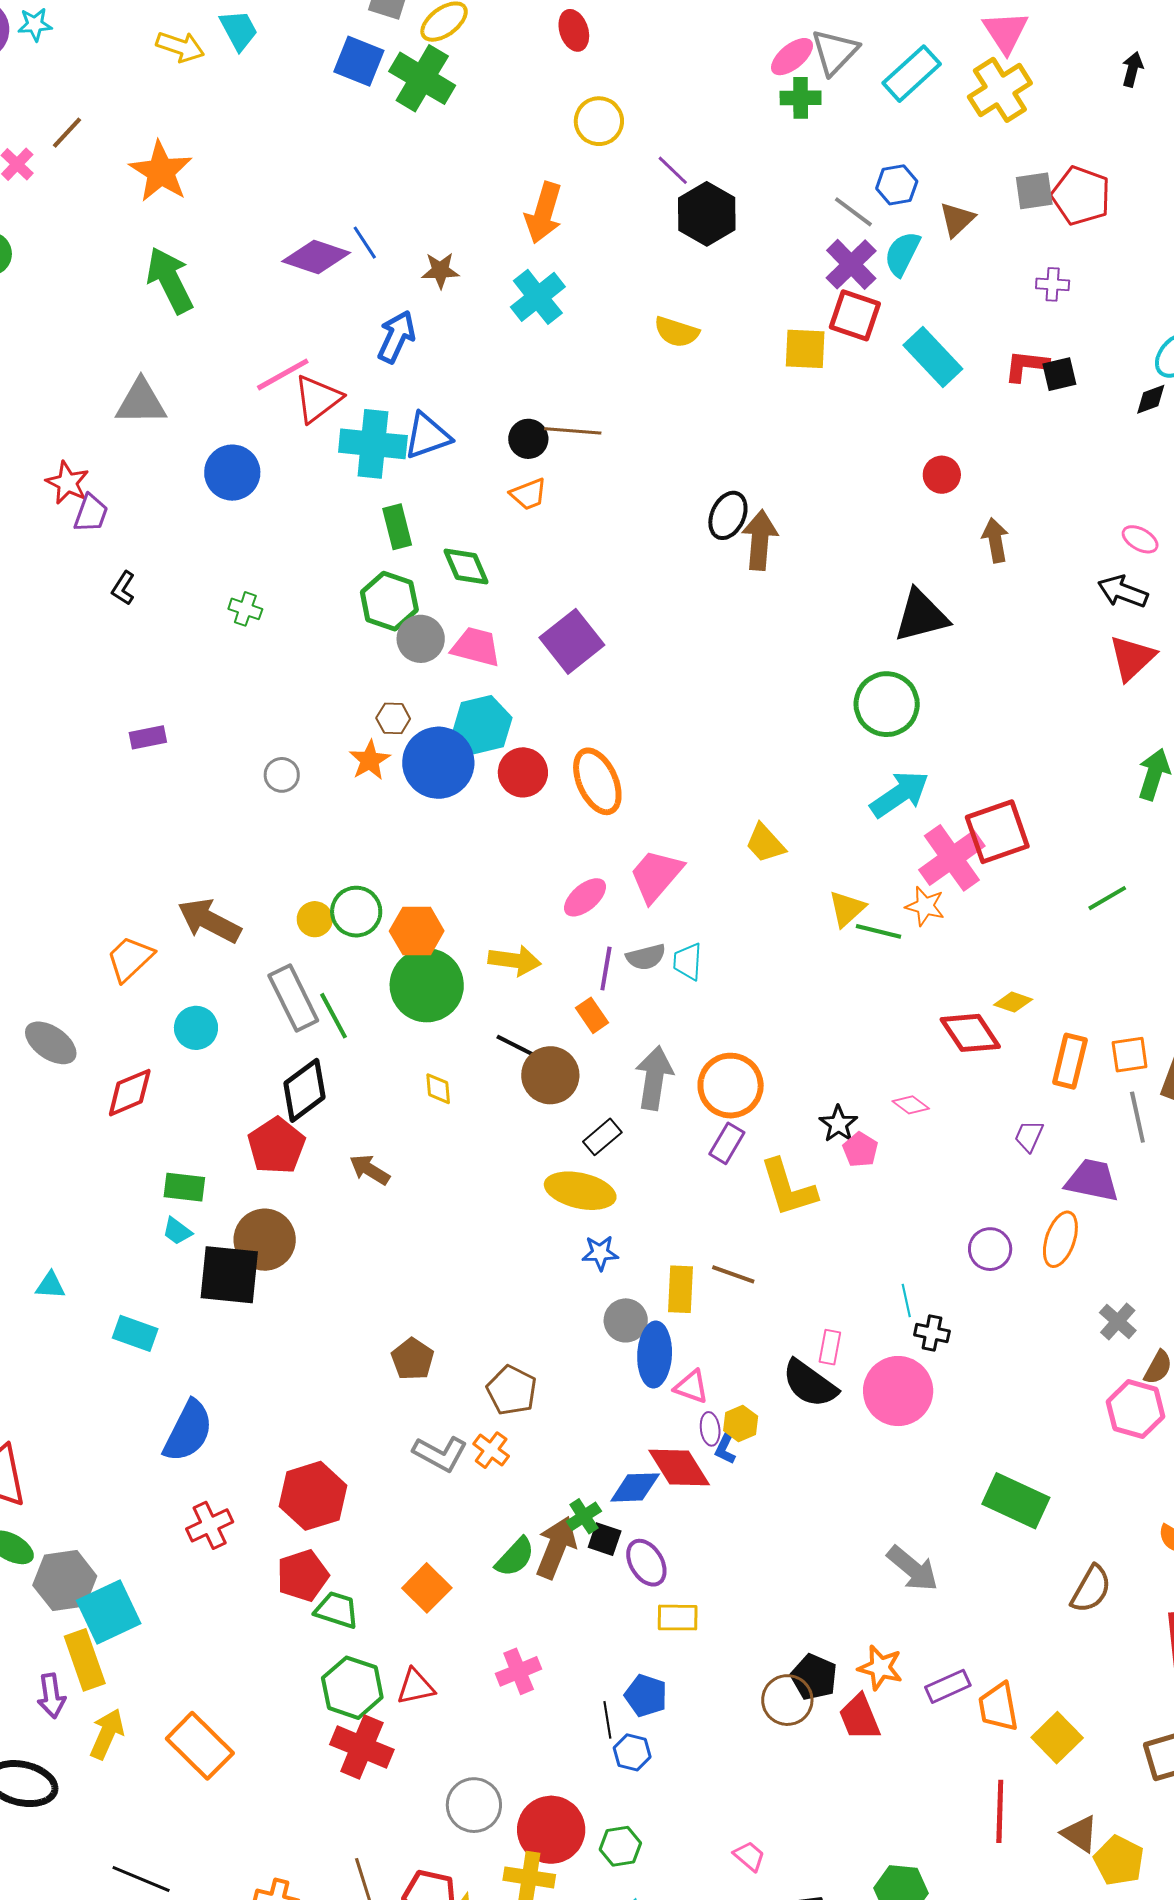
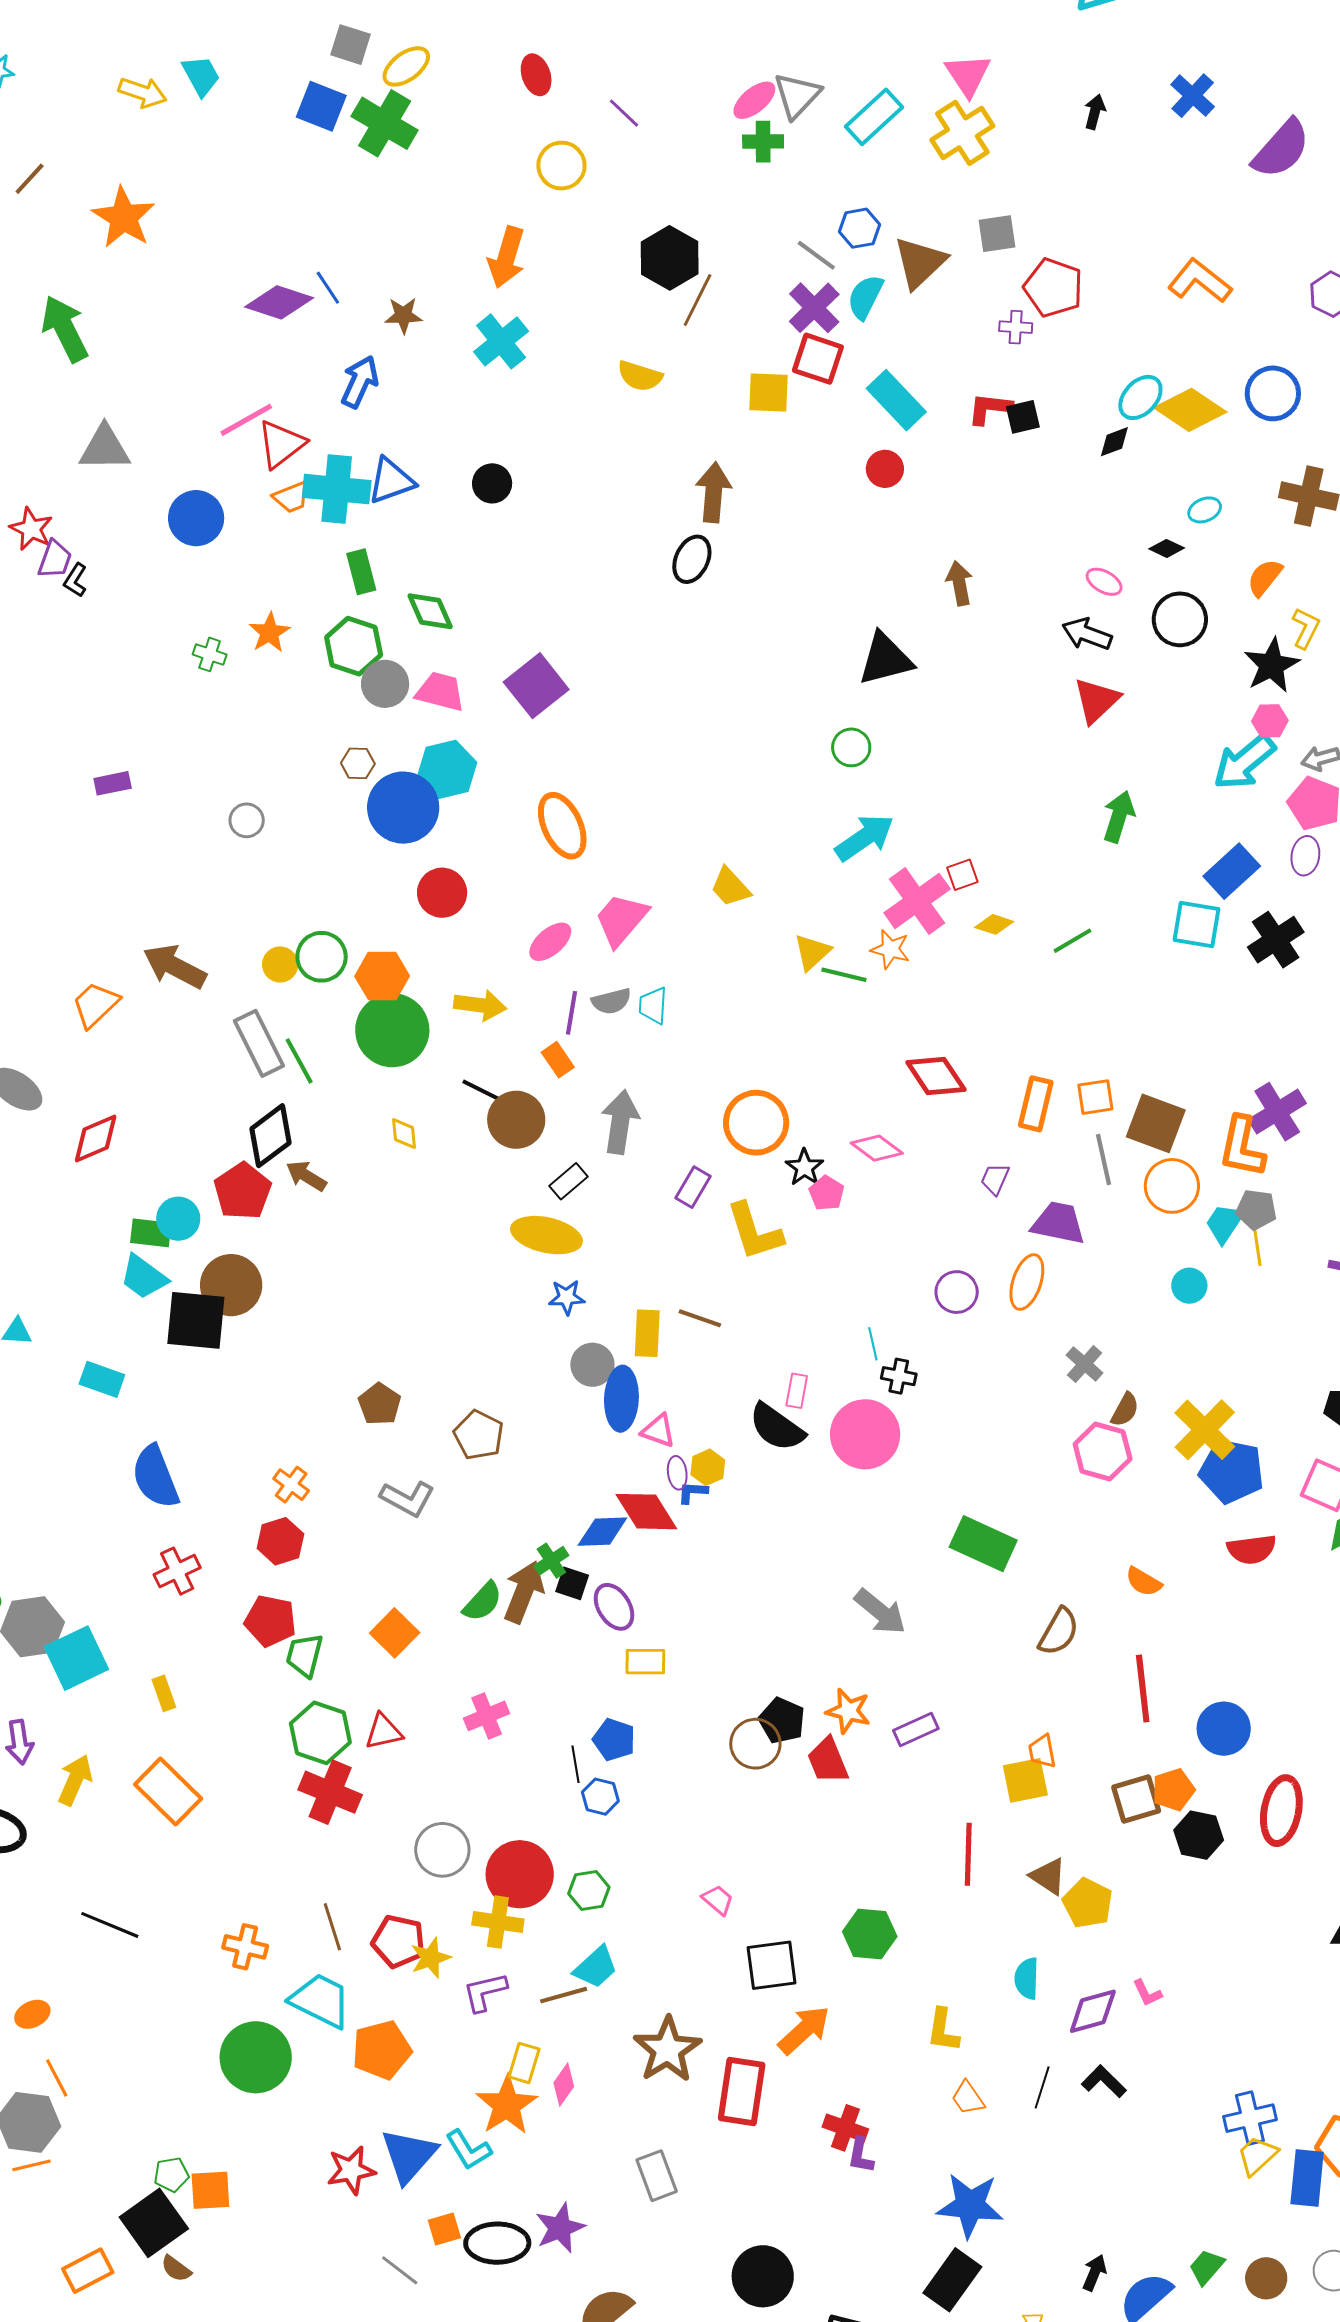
purple line: (673, 170) -> (624, 113), moved
red pentagon: (1081, 196) -> (1053, 288), moved
brown triangle: (957, 219) -> (920, 263), size x1.5
green arrow: (170, 280) -> (65, 329), moved
brown line: (573, 431) -> (698, 300), moved, turned -68
red circle: (942, 475) -> (885, 469), moved
orange trapezoid: (528, 494) -> (291, 497), moved
brown arrow: (760, 540) -> (713, 492), moved
black L-shape: (123, 588) -> (75, 580), moved
green circle: (887, 704) -> (851, 747), size x0.6
orange star: (370, 760) -> (269, 633), moved
red circle: (523, 772) -> (442, 893), moved
red square: (997, 832) -> (962, 875), size x0.5
yellow diamond: (1013, 1002) -> (994, 924), moved
cyan circle: (196, 1028) -> (178, 1219), moved
orange circle: (731, 1086) -> (756, 1123), moved
pink diamond: (911, 1105) -> (877, 1148), size x1.4
brown arrow: (370, 1170) -> (306, 1176), moved
cyan trapezoid: (177, 1231) -> (144, 1277), size x1.6
blue semicircle: (188, 1431) -> (155, 1477), turned 132
blue L-shape: (725, 1448) -> (693, 1492), turned 68
orange cross: (491, 1450) -> (291, 1485), moved
red hexagon: (313, 1496) -> (280, 1541), size x0.7
red pentagon: (303, 1575) -> (270, 1621), turned 30
green trapezoid: (337, 1610) -> (304, 1655), turned -93
yellow rectangle: (85, 1660) -> (164, 1693), moved, size x0.6
orange trapezoid: (998, 1707) -> (1042, 1751), moved, size x0.7
yellow square: (1057, 1738) -> (1025, 1780), turned 33

